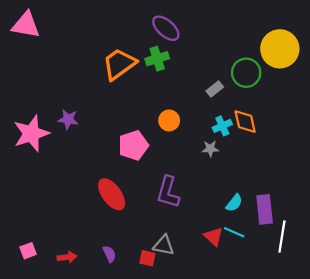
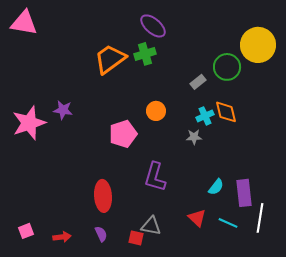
red ellipse: (112, 194) -> (103, 196), moved, turned 32
cyan line: (234, 232) -> (228, 223), moved

